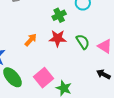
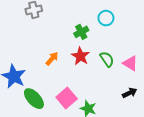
red star: (58, 38) -> (80, 56), turned 30
black arrow: (103, 74) -> (130, 93), turned 128

